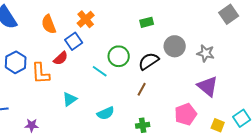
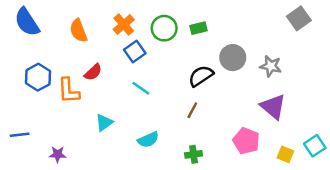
blue square: (74, 41) -> (135, 51), moved
green circle: (119, 56) -> (164, 28), moved
pink pentagon: (186, 114) -> (246, 141), turned -30

